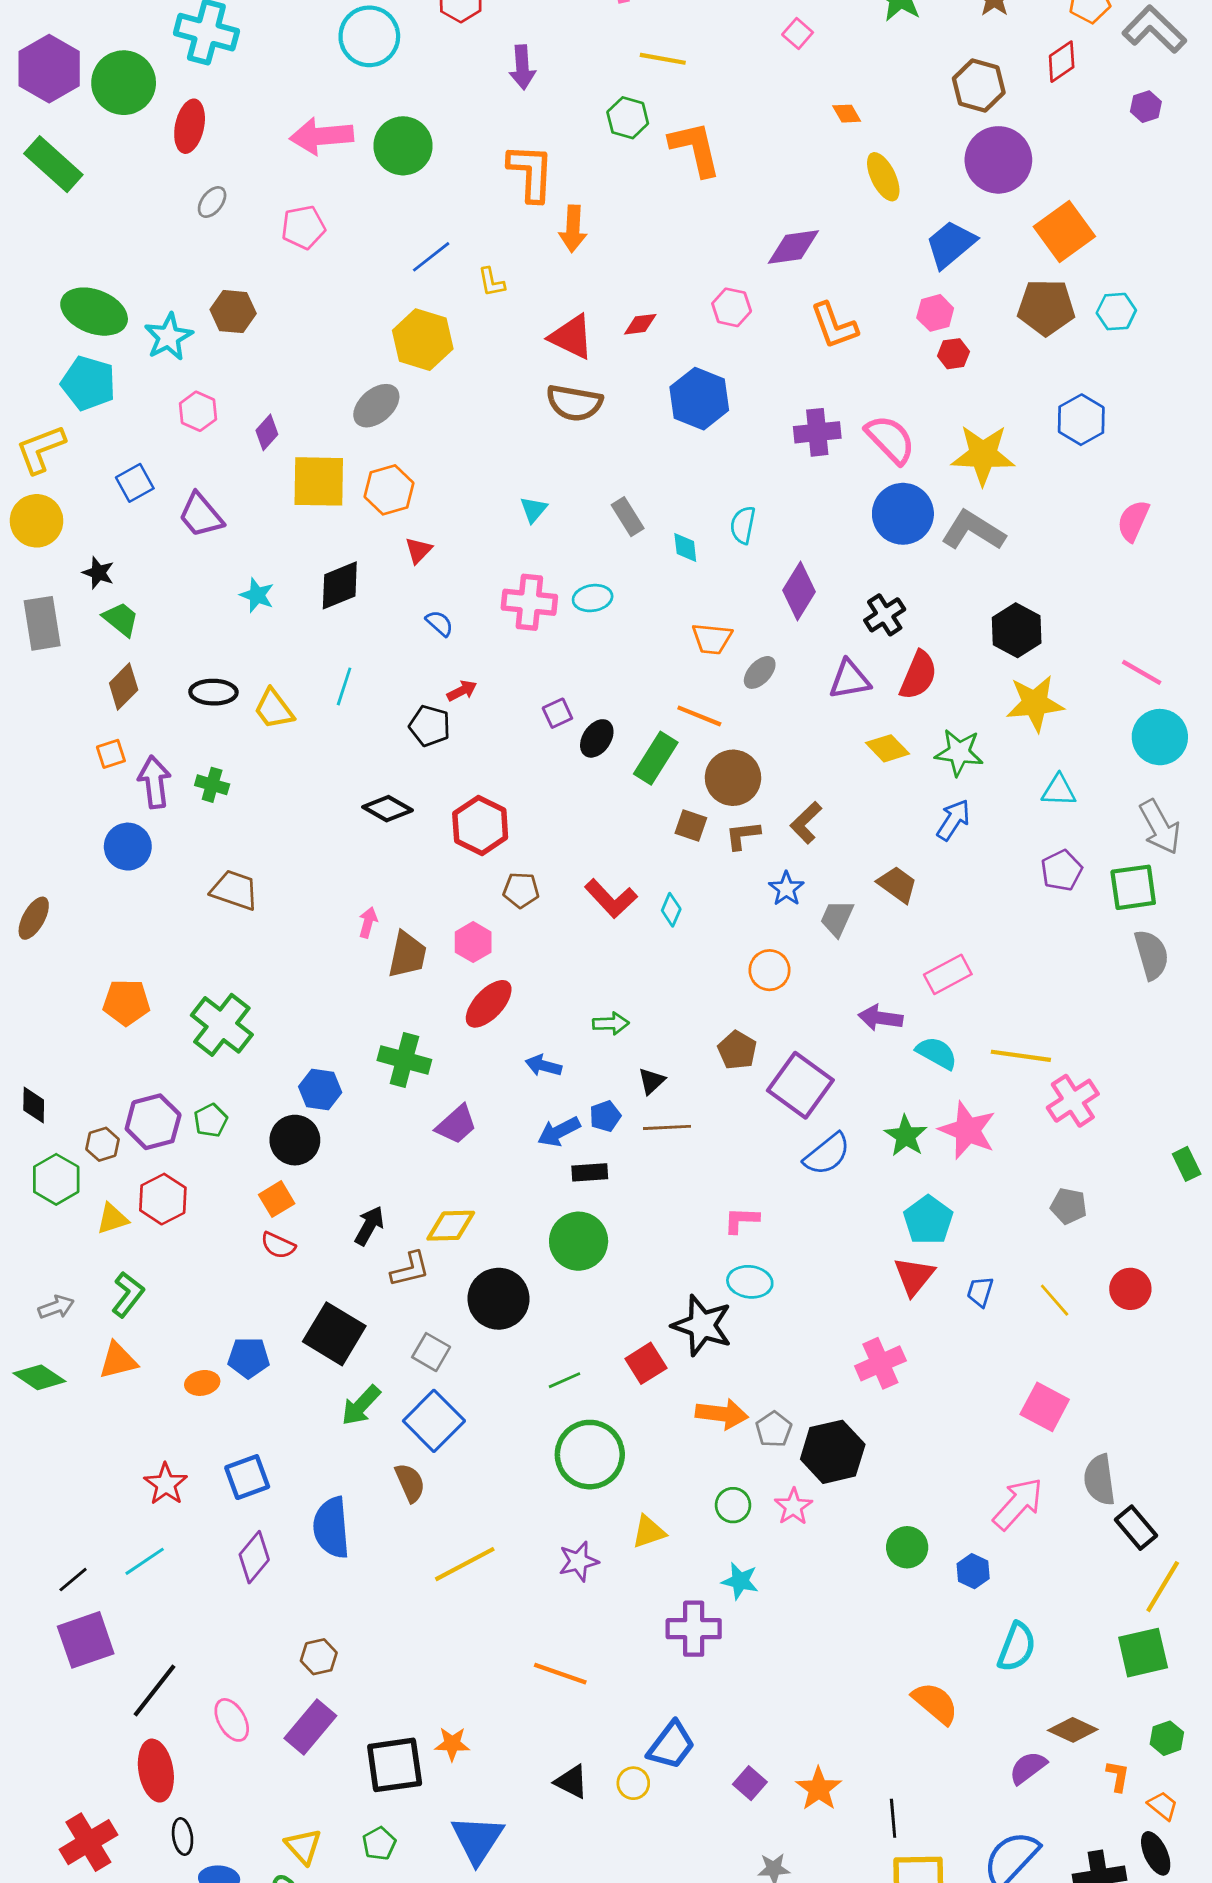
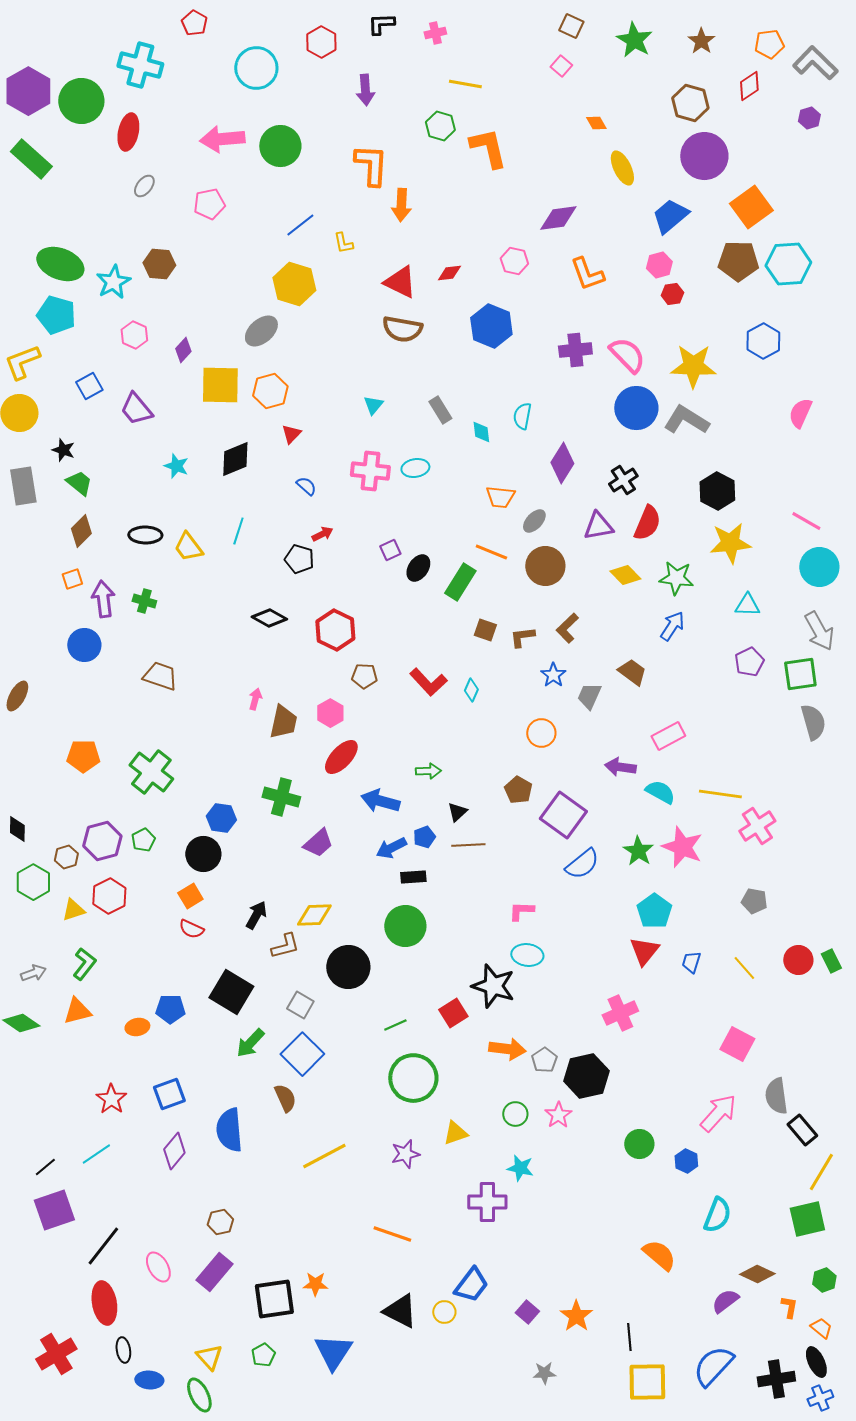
cyan hexagon: (1116, 312) -> (788, 264), size x1.6
brown circle: (733, 778) -> (545, 566), moved
blue arrow: (543, 1066) -> (380, 801), size x1.5
green rectangle: (1187, 1164) -> (831, 961), moved
black triangle: (572, 1782) -> (400, 1311), size x1.4

